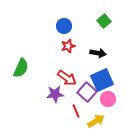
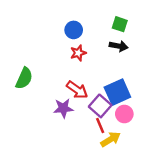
green square: (104, 21) -> (120, 24), turned -32
black arrow: (98, 53) -> (119, 46), moved
red line: (76, 111) -> (100, 126), moved

